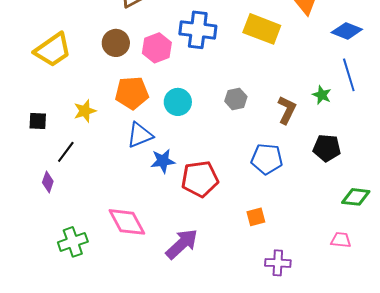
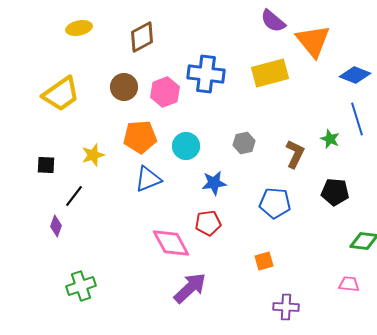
yellow rectangle: (262, 29) -> (270, 73), turned -36
blue star: (163, 161) -> (214, 183), moved
red pentagon: (200, 179) -> (208, 223), size x0.7
pink diamond: (127, 222) -> (171, 243), moved

